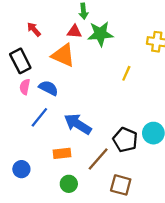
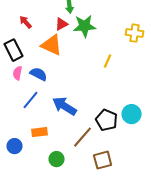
red triangle: (74, 32) -> (62, 24), turned -32
orange rectangle: (62, 153) -> (40, 132), moved
brown square: (121, 185) -> (103, 160), turned -30

